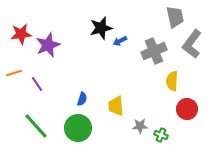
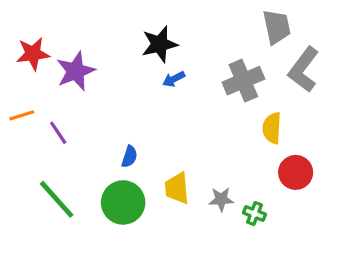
blue arrow: (120, 41) -> (174, 79), moved
yellow trapezoid: (116, 106) -> (177, 188), moved

